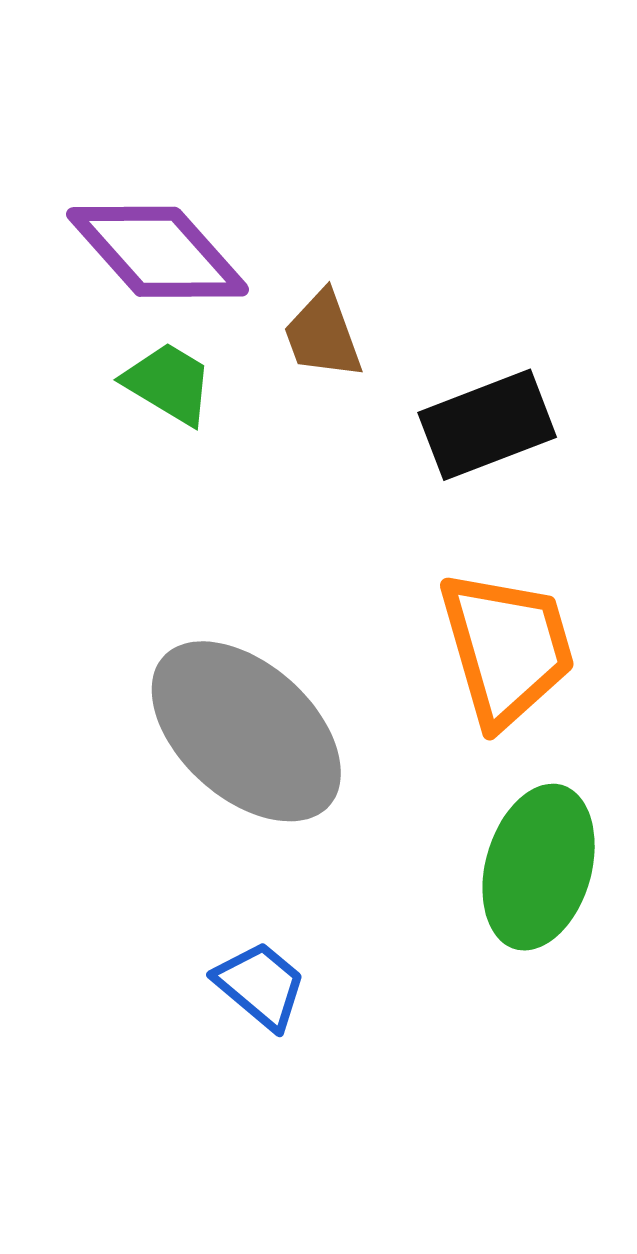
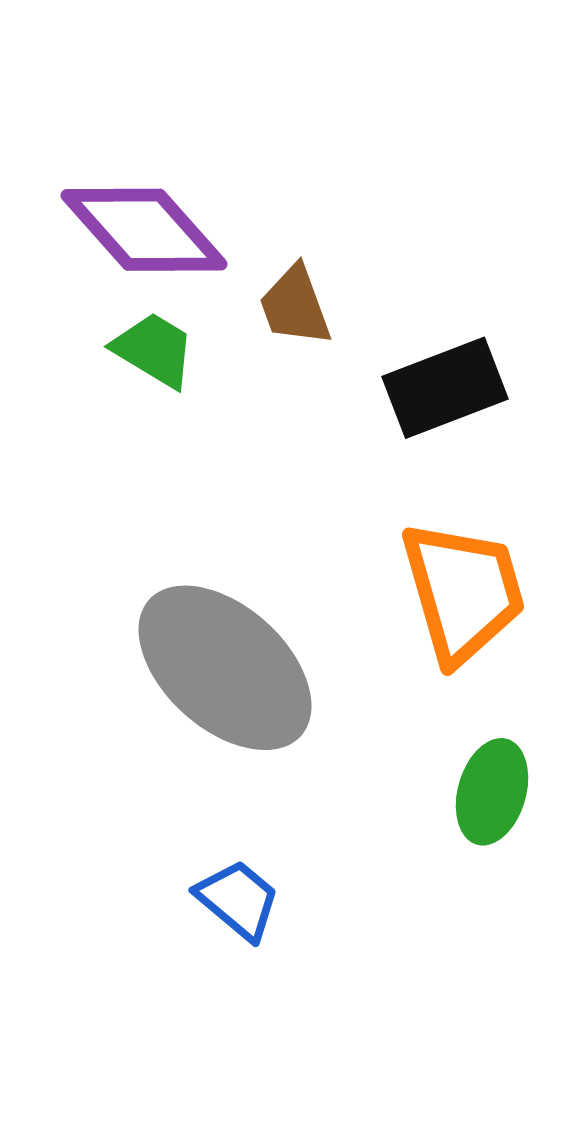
green ellipse: (539, 867) -> (492, 792), size x0.7

